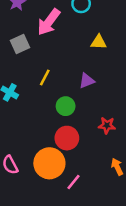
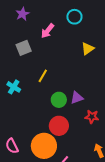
pink arrow: (49, 22) -> (48, 31), size x0.7
yellow triangle: (99, 42) -> (88, 49), turned -40
purple triangle: (87, 81) -> (77, 98), moved

